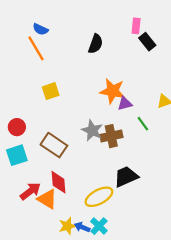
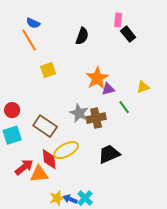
yellow square: (51, 91) -> (48, 70), moved
orange star: (112, 91) -> (97, 78), turned 30
yellow ellipse: (99, 197) -> (66, 150), moved
orange triangle: (47, 199) -> (39, 174), turned -36

